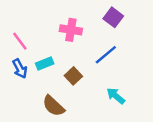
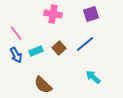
purple square: (113, 17) -> (91, 14), turned 35
pink cross: (71, 30) -> (53, 14), moved
brown square: (73, 76) -> (59, 48), moved

